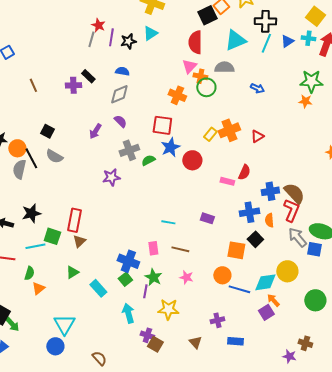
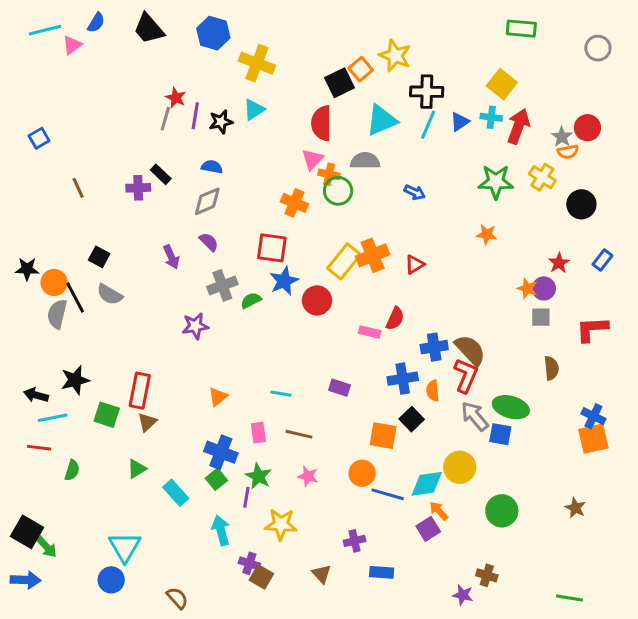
orange star: (305, 101) -> (487, 234), moved
purple arrow: (95, 131) -> (171, 257), turned -56
yellow rectangle: (210, 134) -> (344, 261), size x1.6
cyan line: (35, 246) -> (53, 418), moved
orange triangle: (38, 288) -> (218, 397), moved

